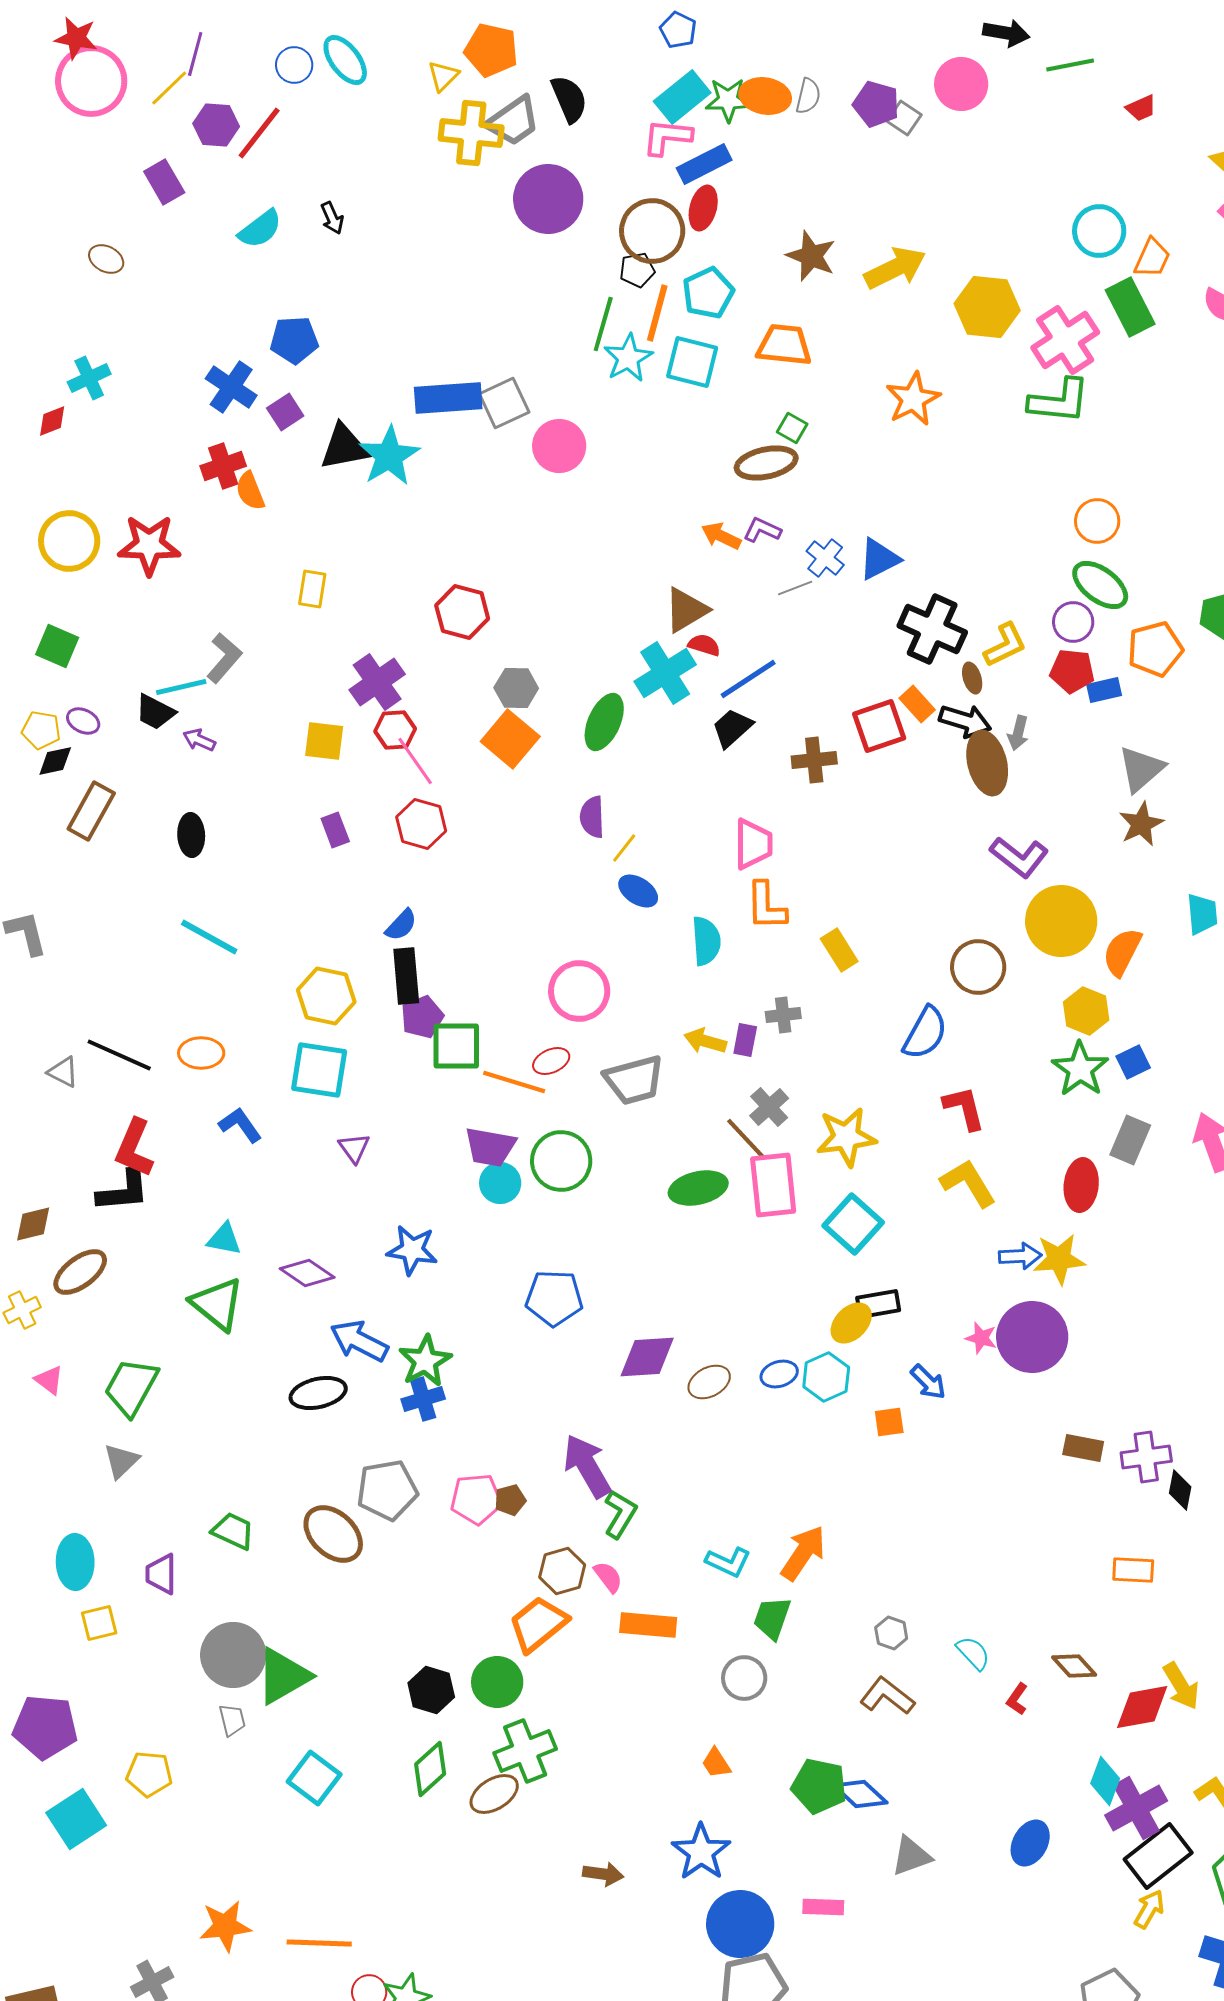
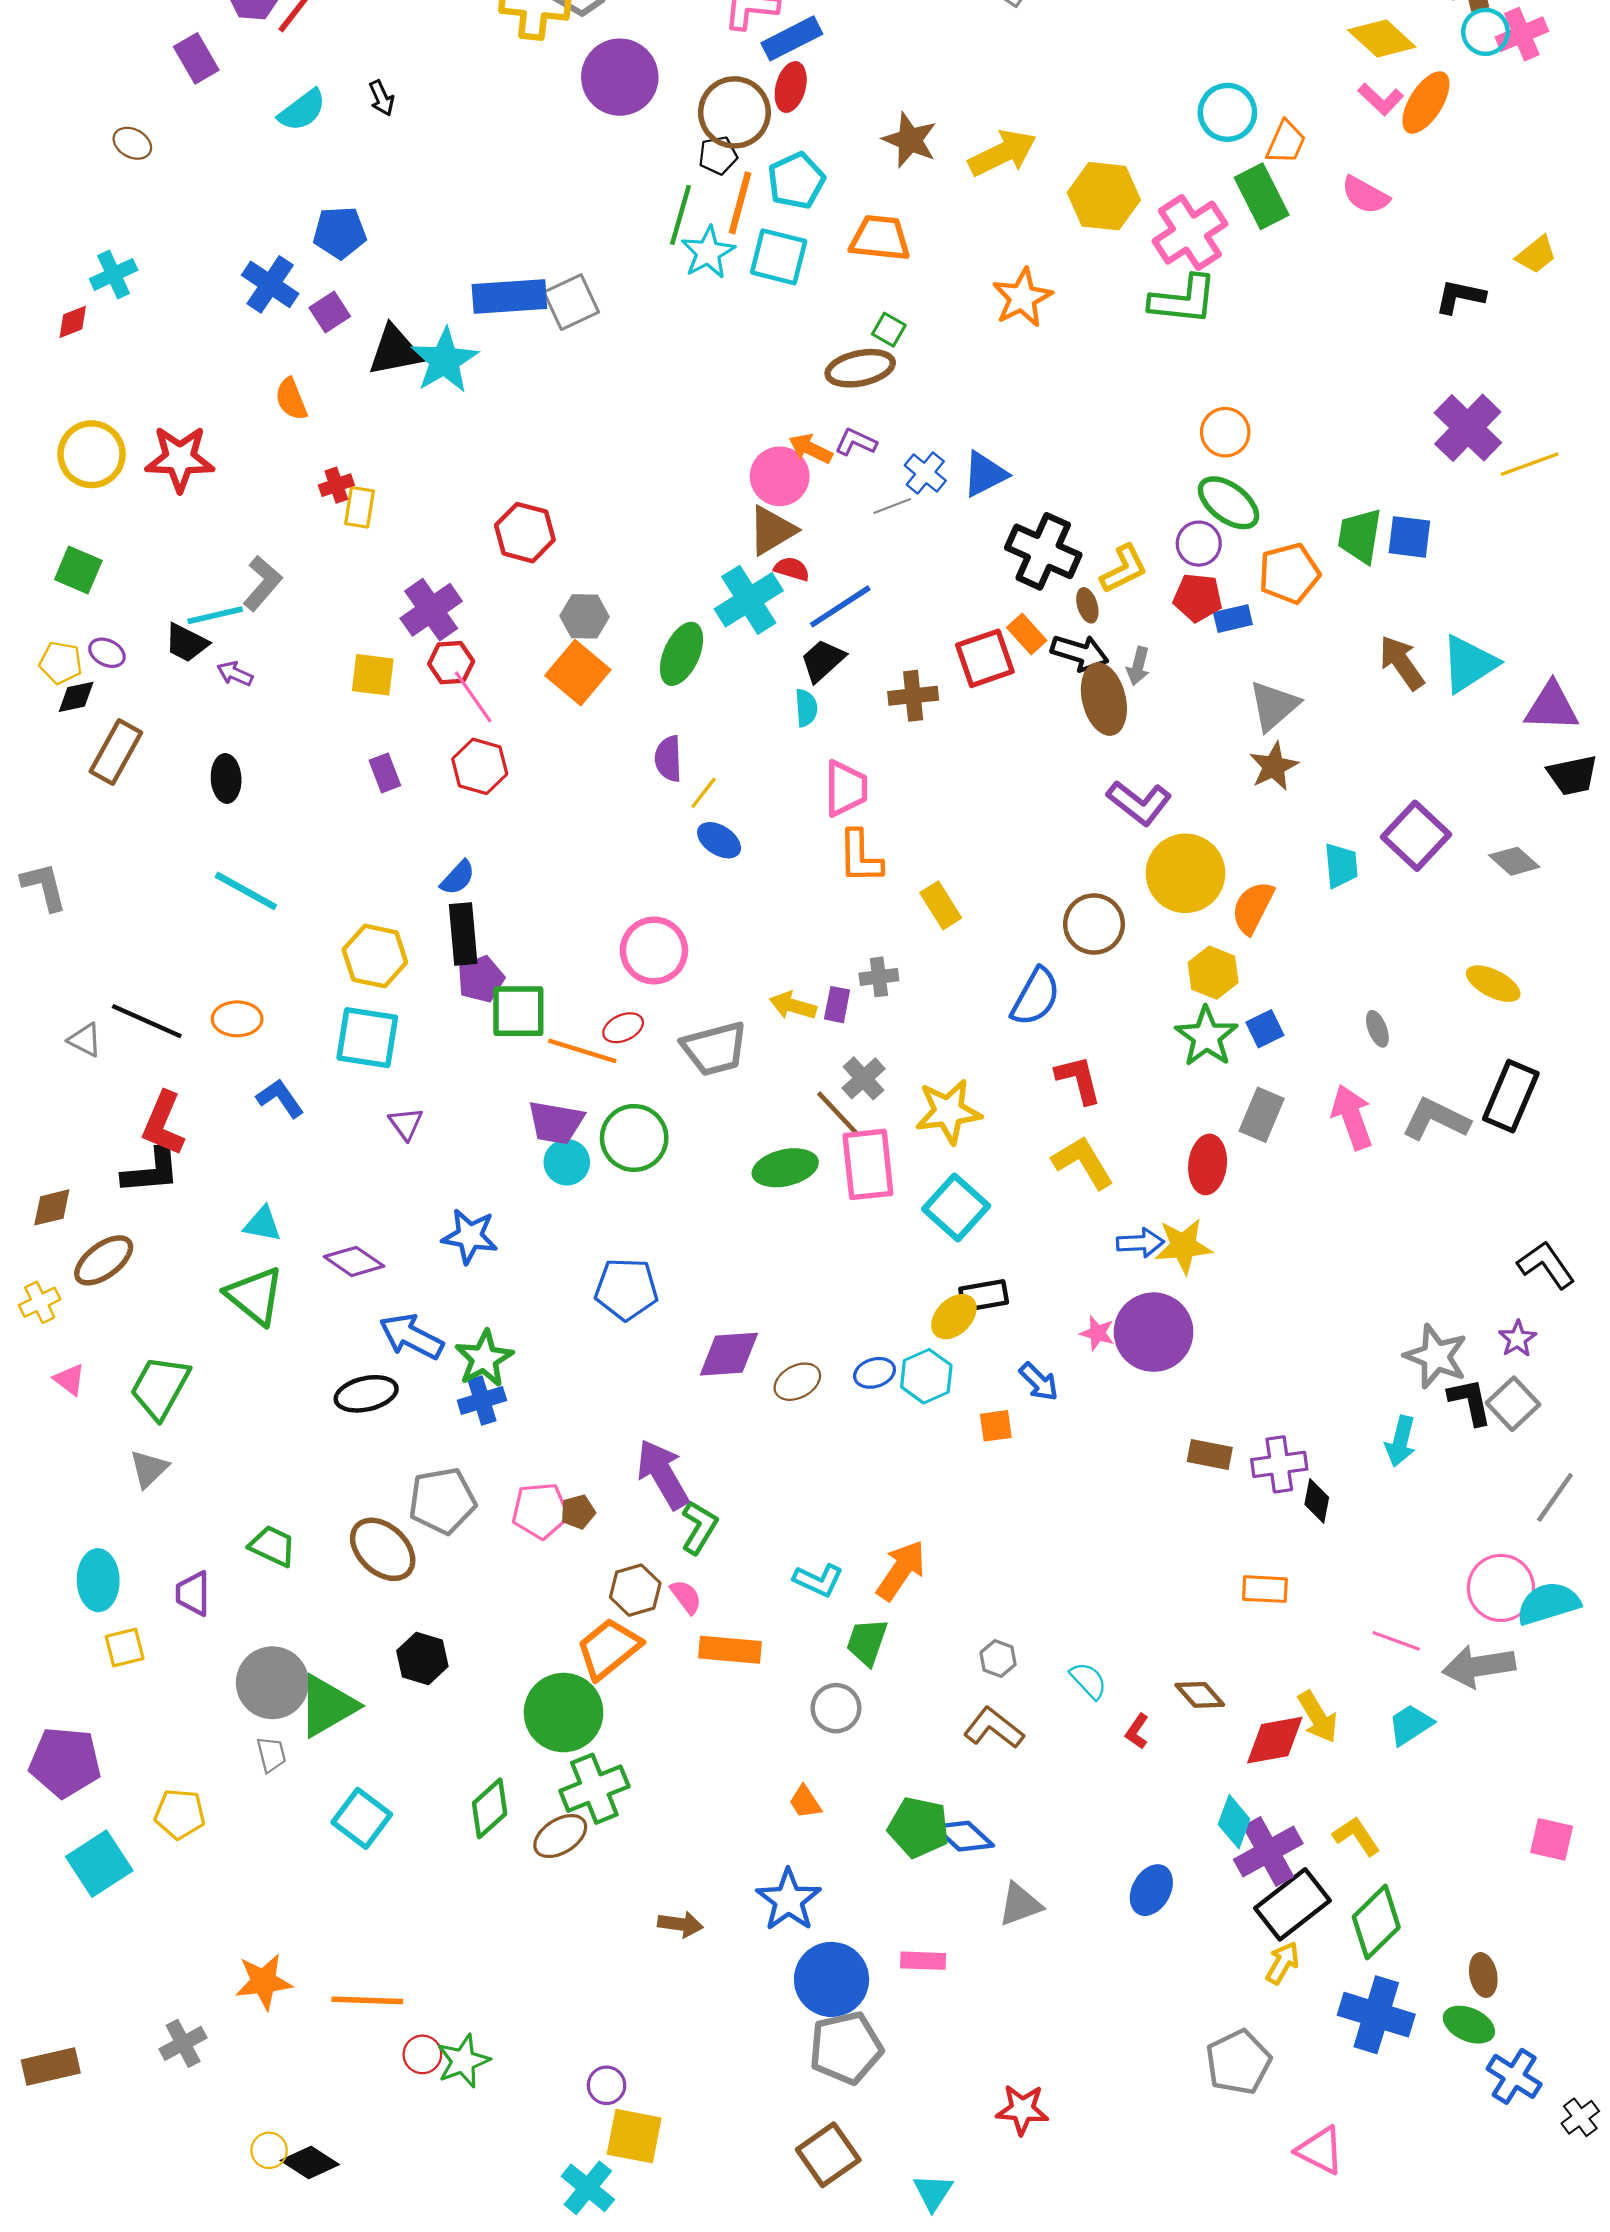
pink circle: (559, 446) -> (780, 476), moved
red cross: (223, 466) -> (336, 485), moved, size x0.7
cyan semicircle: (706, 941) -> (806, 708), moved, size x0.7
green circle: (497, 1682) -> (564, 1713), size x1.4
black hexagon: (431, 1690) -> (422, 1659), moved

